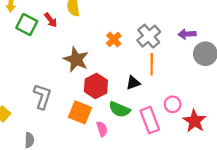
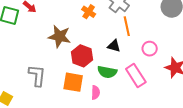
black triangle: (133, 83) -> (114, 46), turned 48
pink circle: (173, 104) -> (150, 49), moved
pink semicircle: (102, 129) -> (96, 93), turned 32

